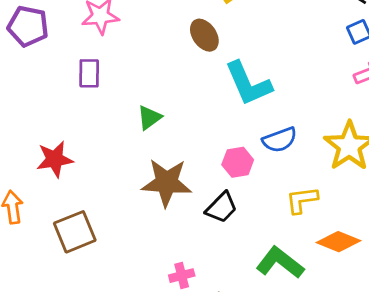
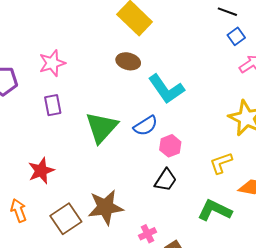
brown ellipse: (204, 35) -> (128, 61), turned -30
green triangle: (149, 117) -> (102, 127), size x1.8
blue semicircle: (280, 140) -> (146, 126), moved
brown star: (166, 183) -> (106, 207), moved

